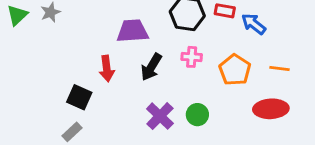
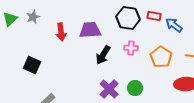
red arrow: (107, 68) -> (61, 32), moved
black square: (79, 97) -> (32, 65), moved

